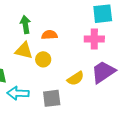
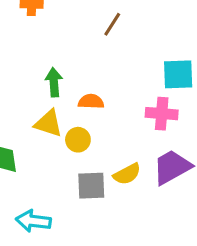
cyan arrow: (18, 93) -> (33, 221), moved
gray square: (52, 98) -> (91, 186), moved

